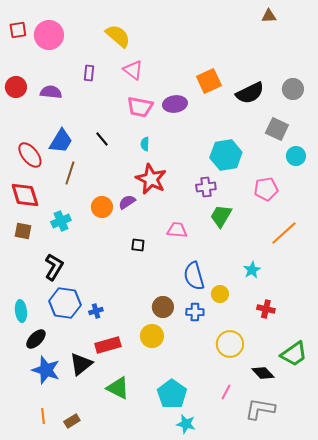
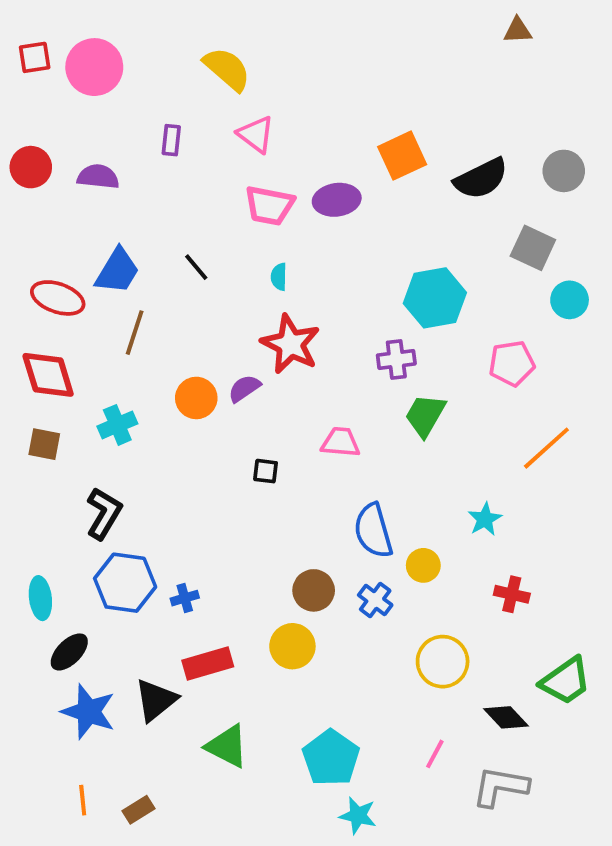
red ellipse: (30, 155) -> (58, 298), turned -32
blue cross: (195, 312) -> (375, 600), turned 36

